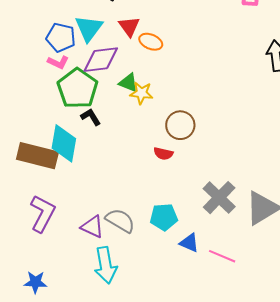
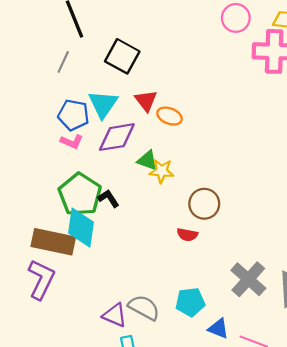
green pentagon: (78, 88) -> (80, 194), moved
purple L-shape: (43, 214) -> (41, 279), moved

